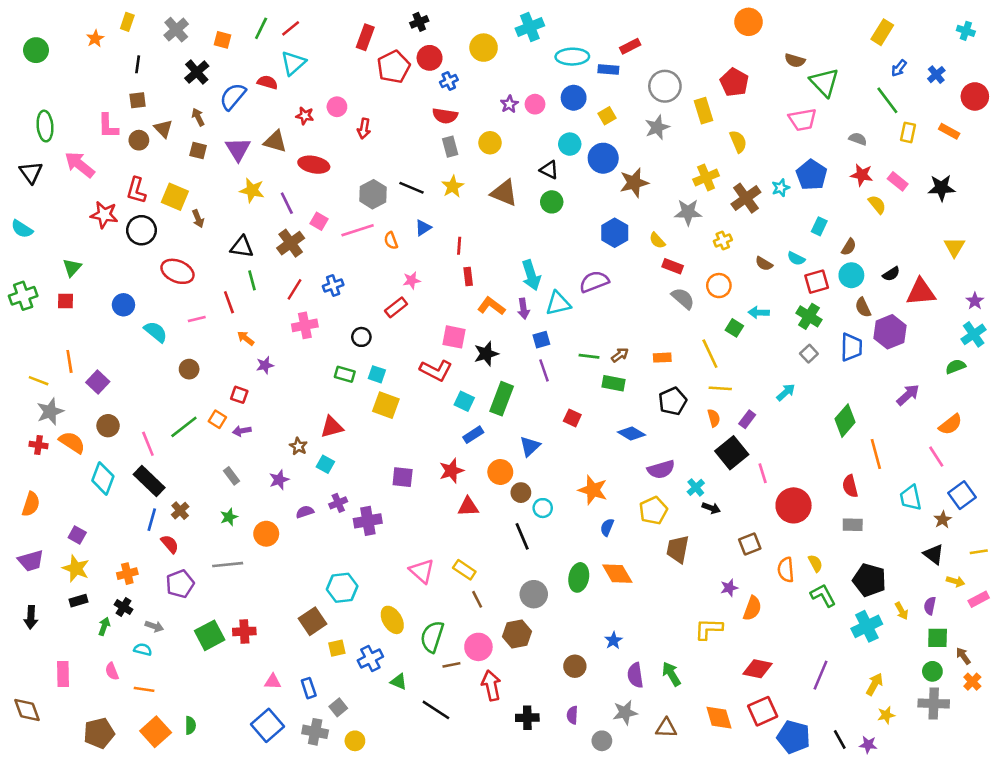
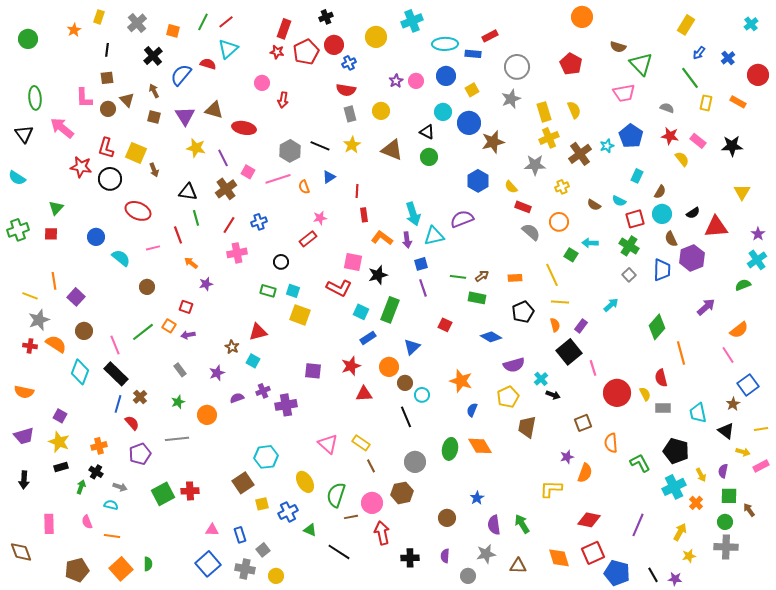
cyan cross: (966, 31) -> (751, 24), turned 32
yellow rectangle: (703, 111) -> (544, 112), moved
red star: (305, 116) -> (277, 52), moved
cyan trapezoid: (911, 498) -> (698, 413), moved
orange semicircle: (31, 504) -> (24, 392), turned 84
yellow semicircle: (815, 563) -> (645, 394), moved
orange cross: (972, 682) -> (696, 503), moved

